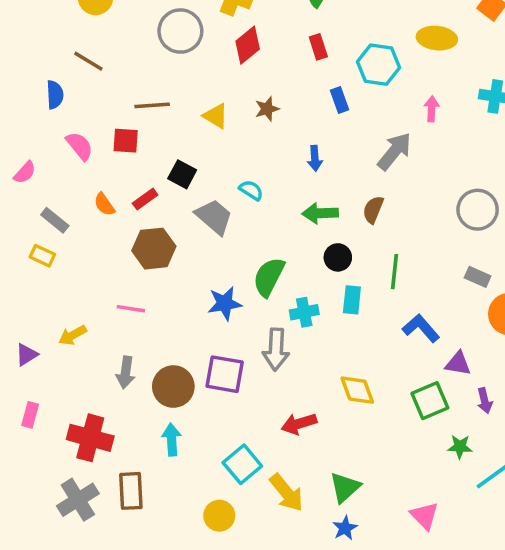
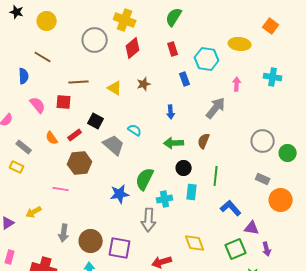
pink line: (131, 309) -> (61, 189), moved
purple square: (225, 374) -> (120, 248), moved

